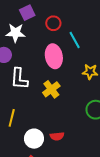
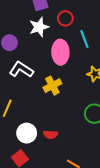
white star: (16, 33) -> (39, 27), moved, turned -30
white L-shape: (19, 79) -> (21, 69), turned 110

